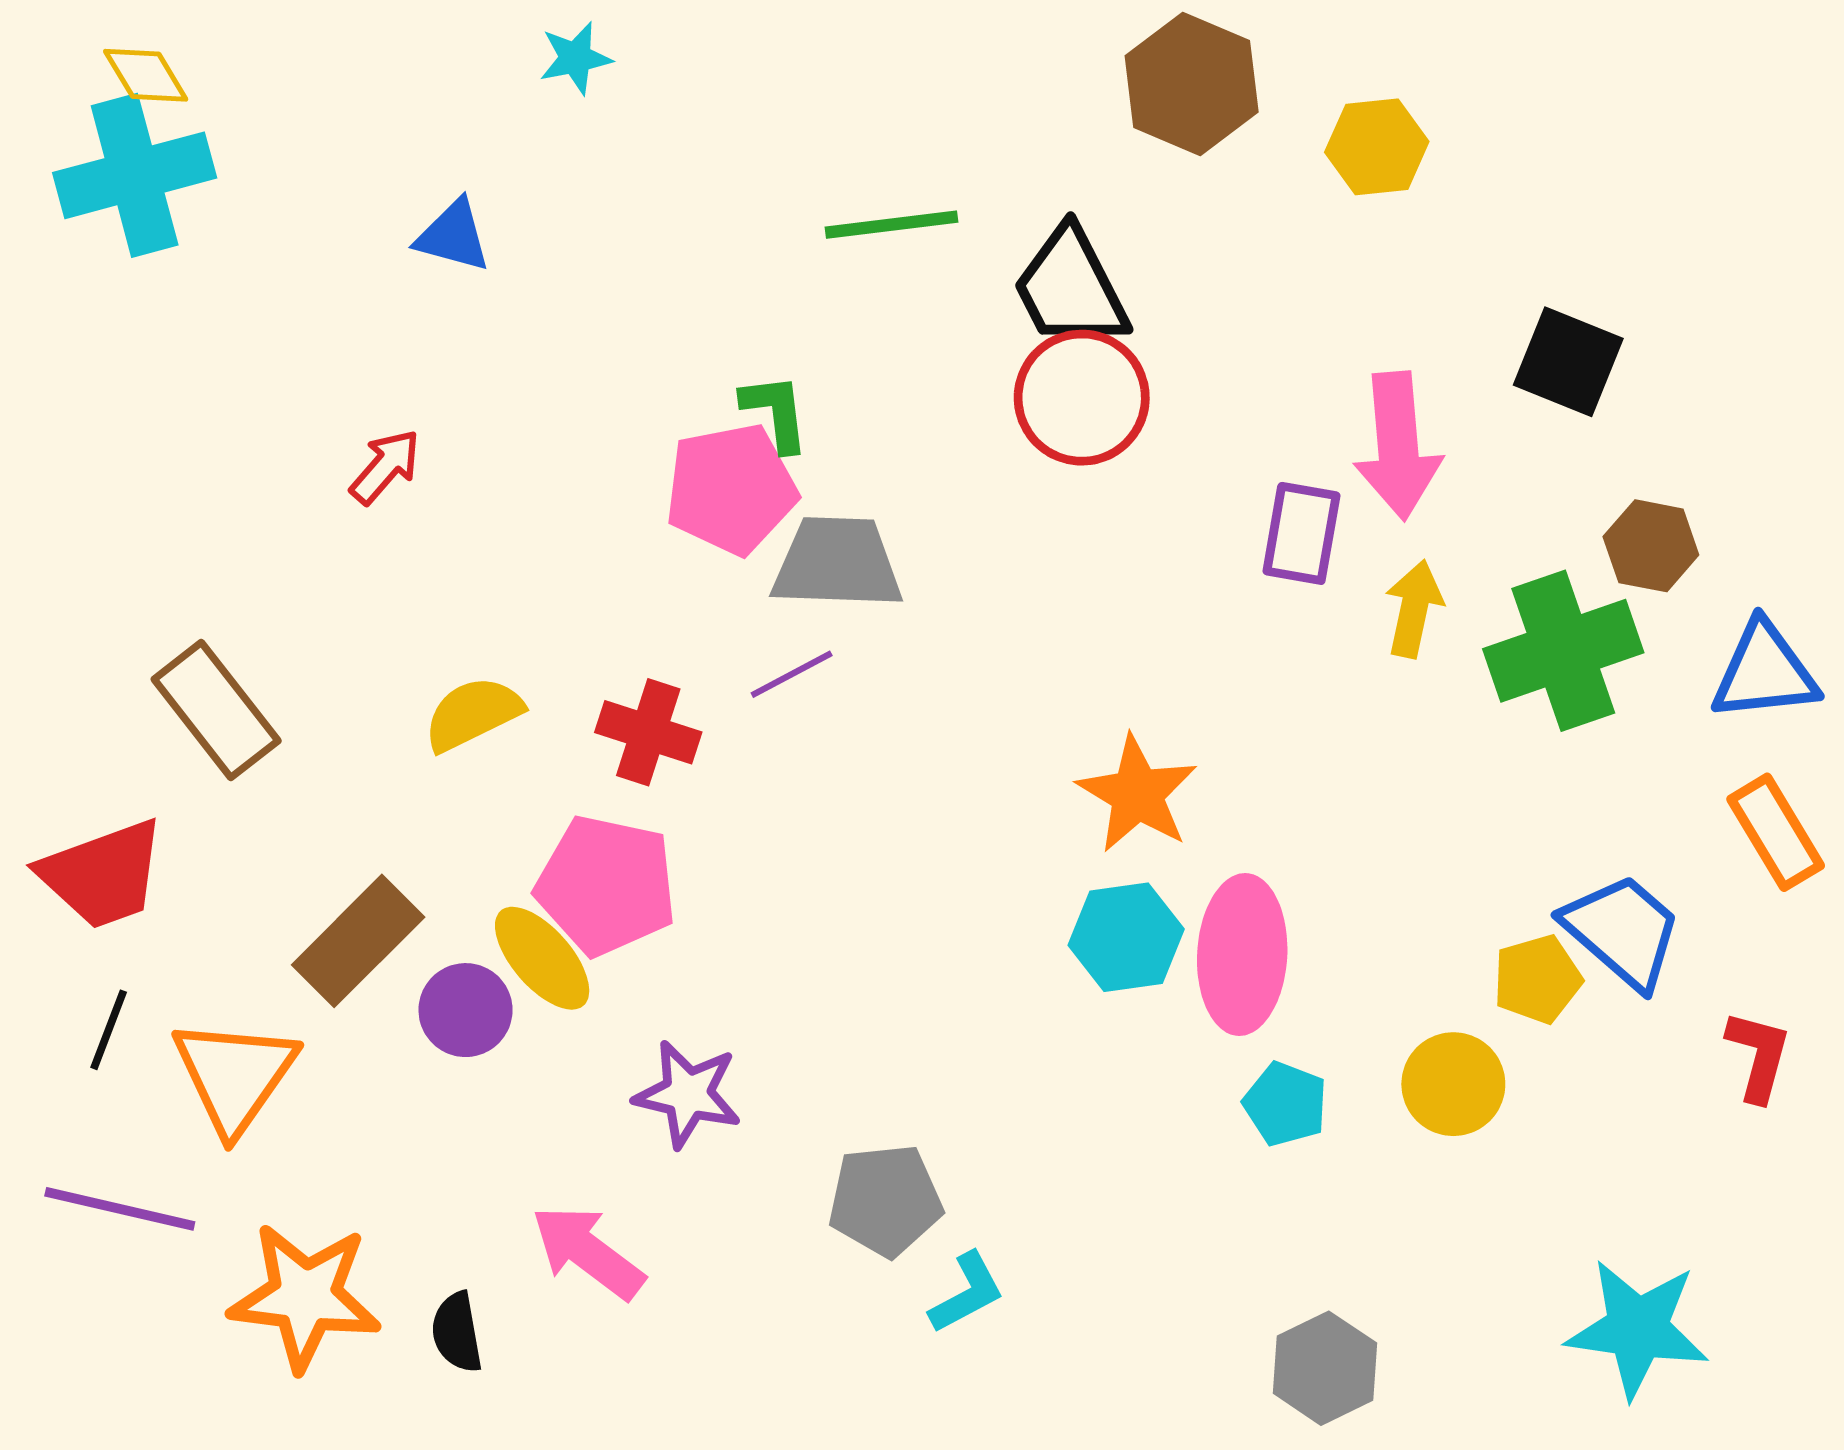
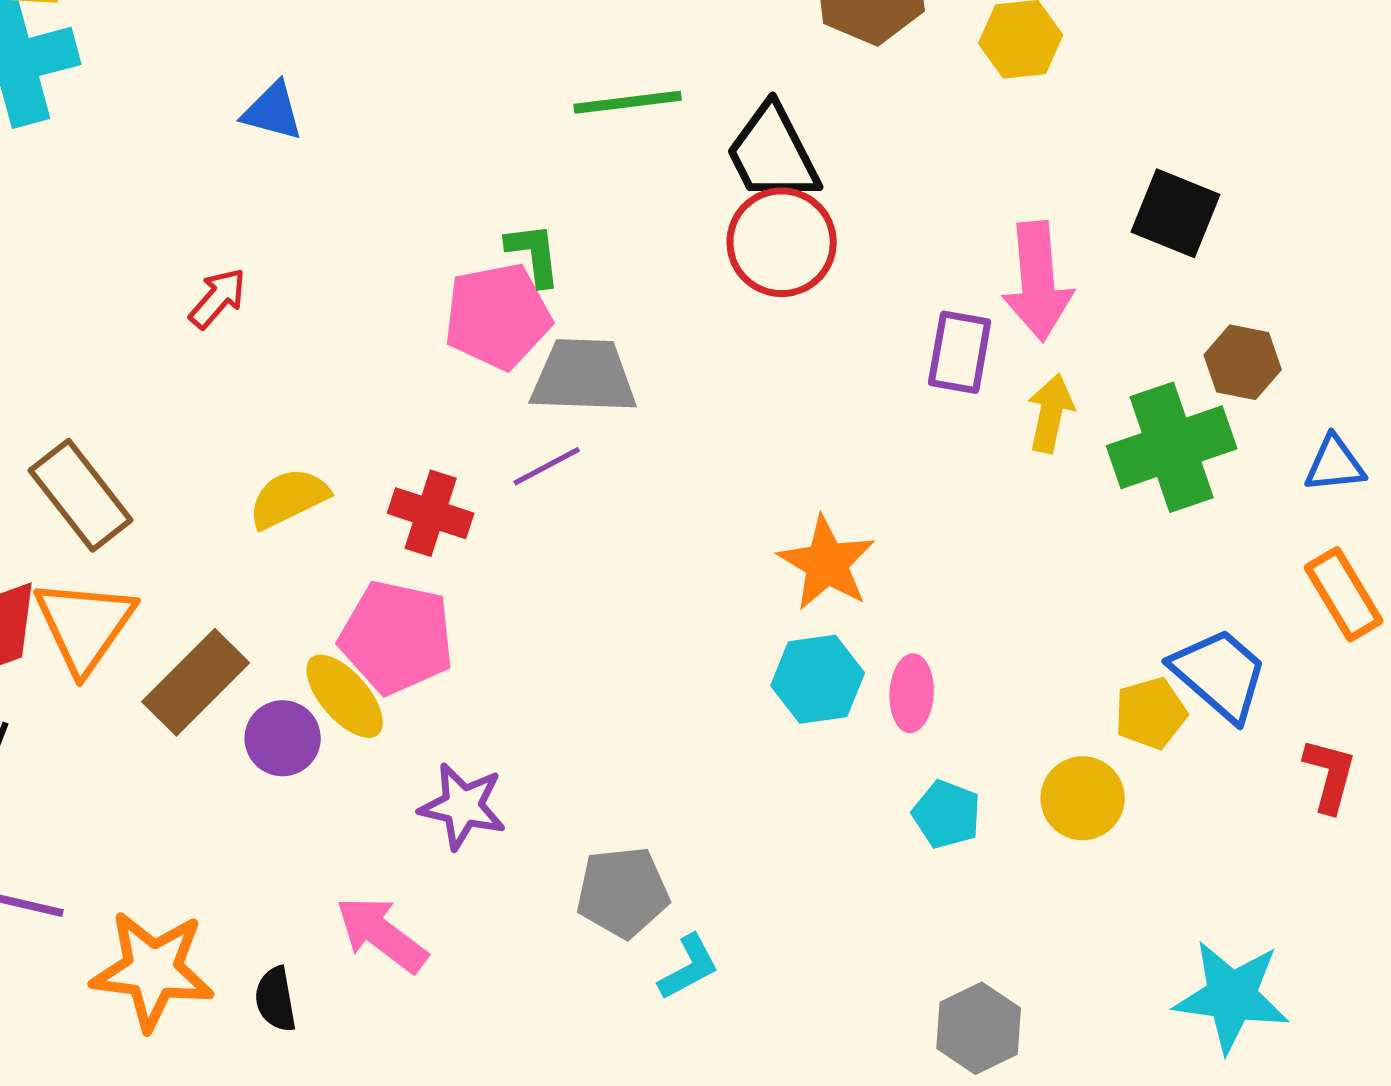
blue triangle: (1765, 672) -> (1335, 464), size x0.7
pink ellipse: (1242, 954) -> (912, 693), size x0.6
orange triangle: (235, 1076) -> (85, 625), moved

